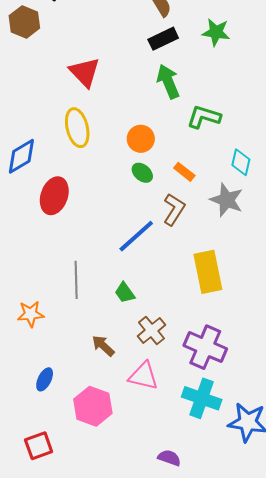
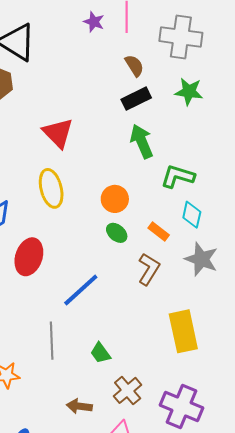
cyan diamond: (241, 162) -> (192, 215), moved
blue line: (136, 236) -> (81, 290), moved
brown arrow: (103, 346) -> (79, 406), turned -35

